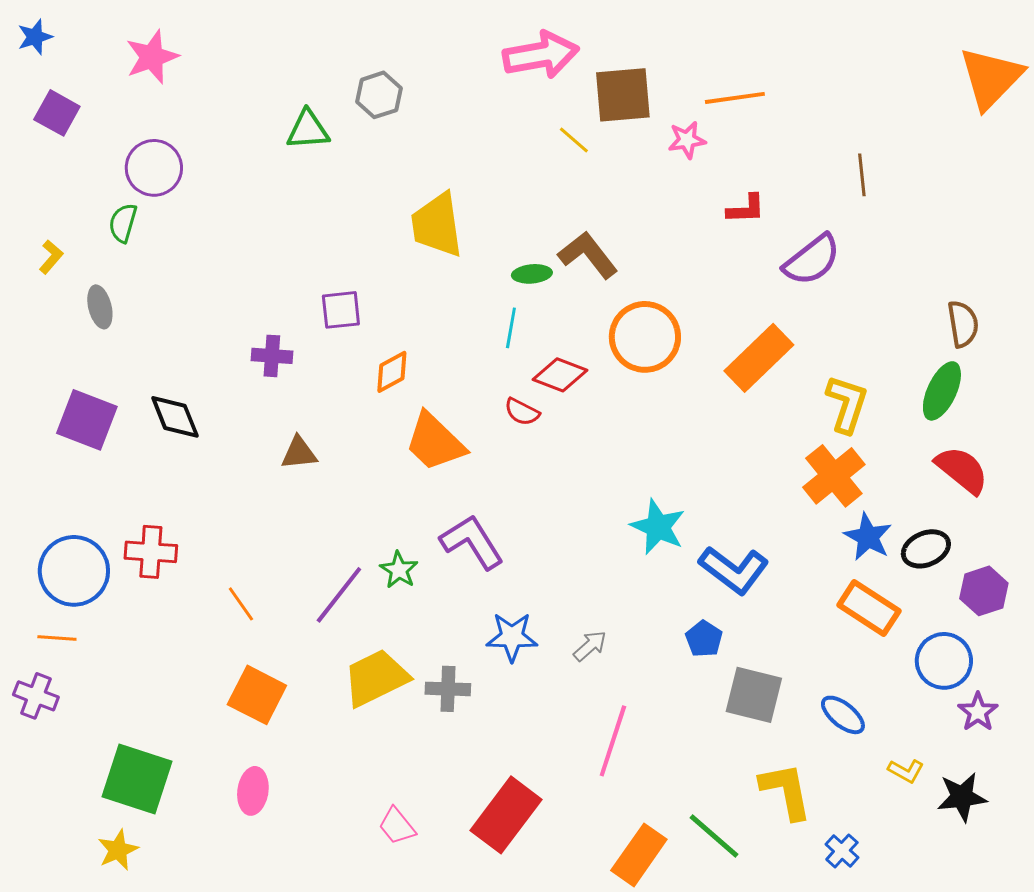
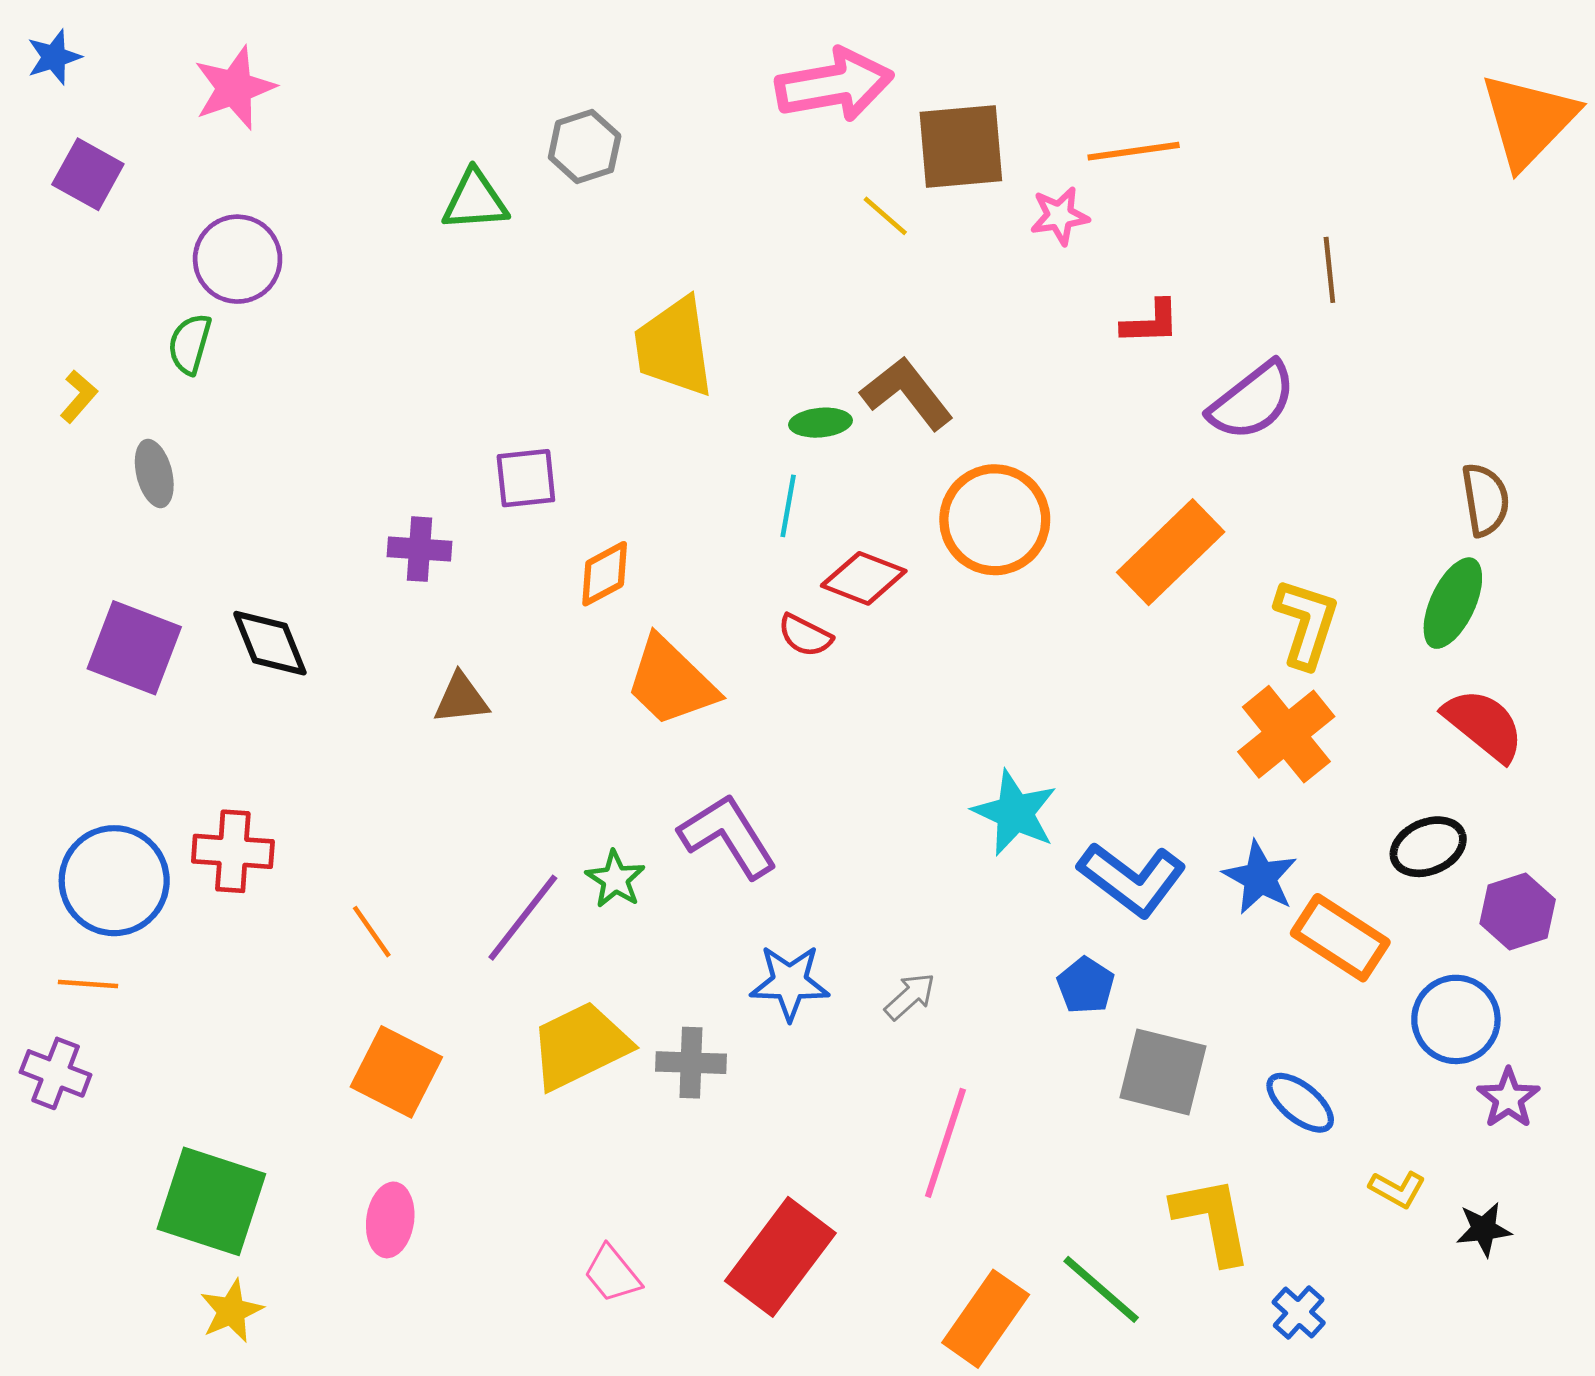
blue star: (868, 537) -> (1260, 878), moved
black star: (962, 797) -> (1484, 1229), size x0.7
yellow star: (118, 850) -> (231, 1311), moved

